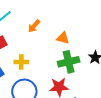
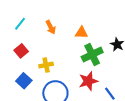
orange arrow: (34, 26) -> (51, 27), turned -56

